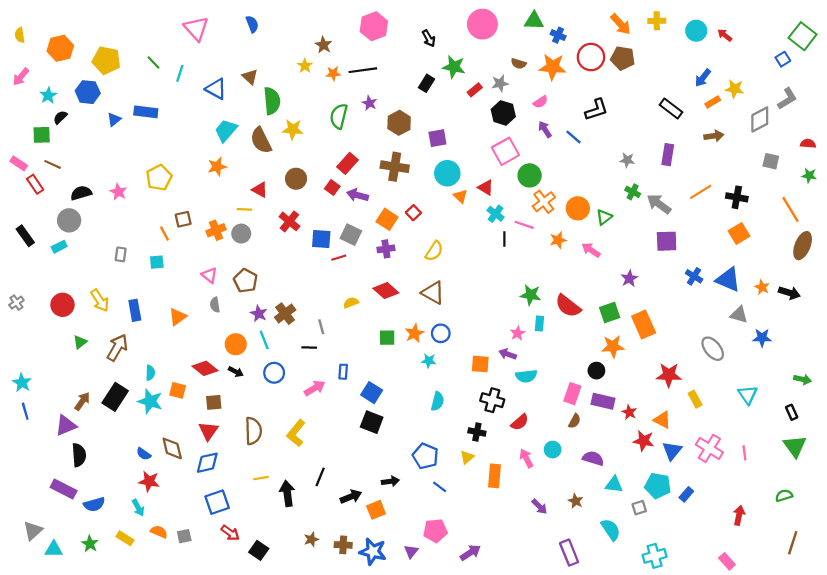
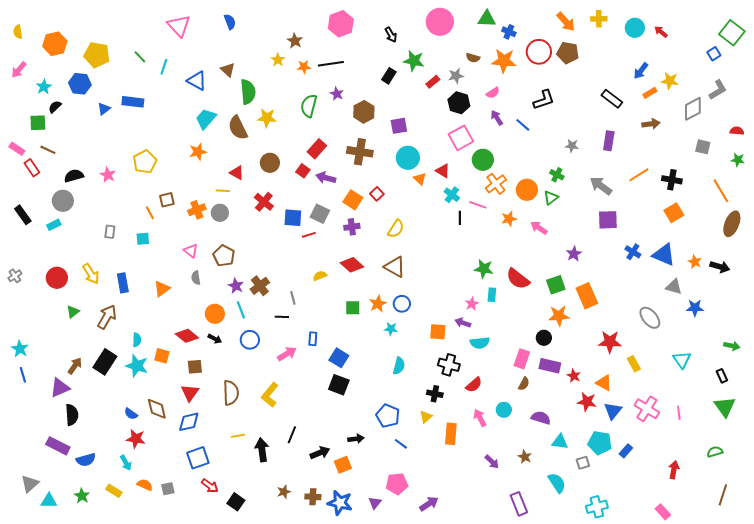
green cross: (633, 192) -> (557, 175), moved

